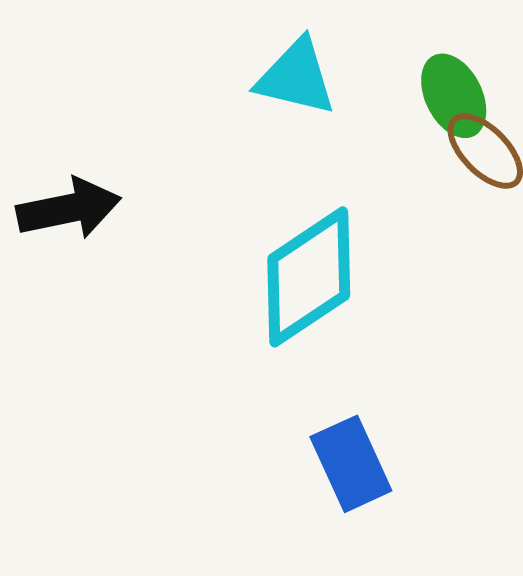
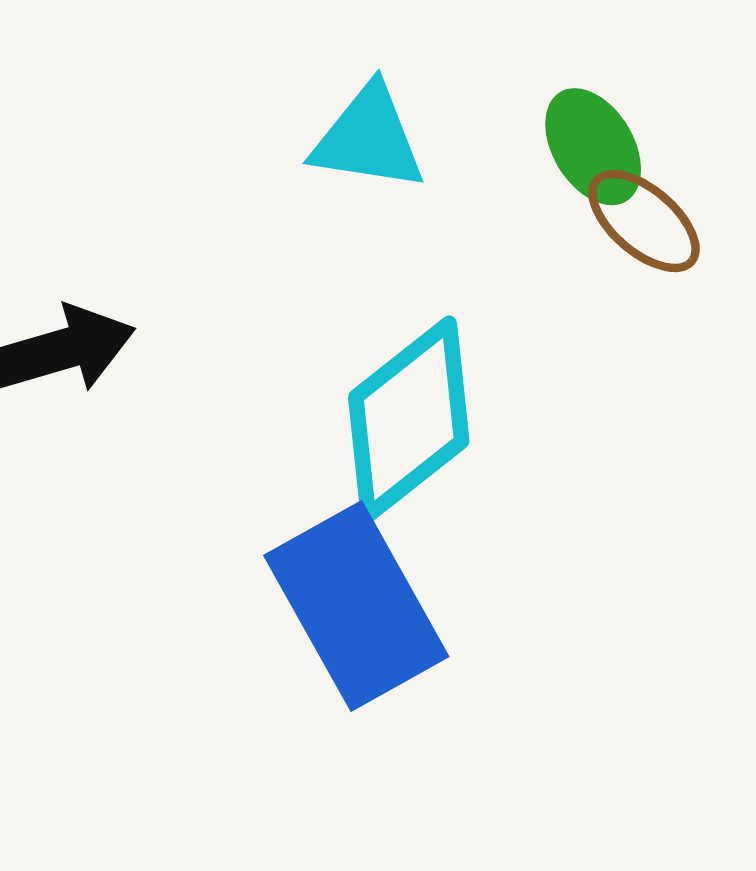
blue rectangle: (351, 464) -> (356, 606), moved, size x1.5

